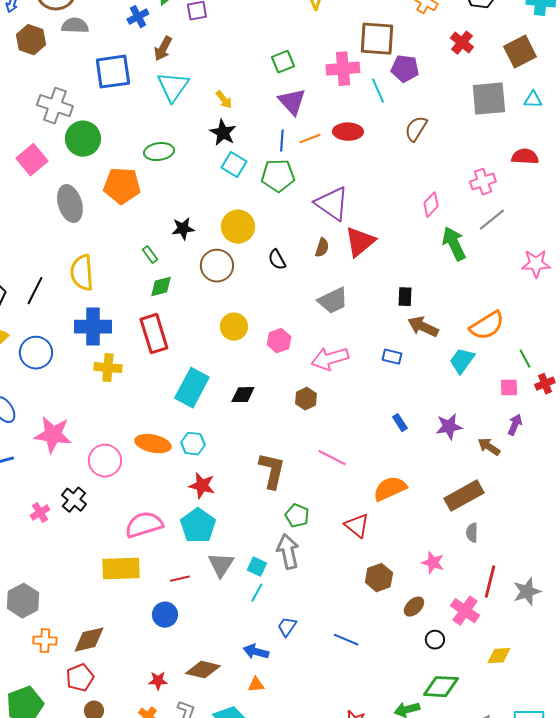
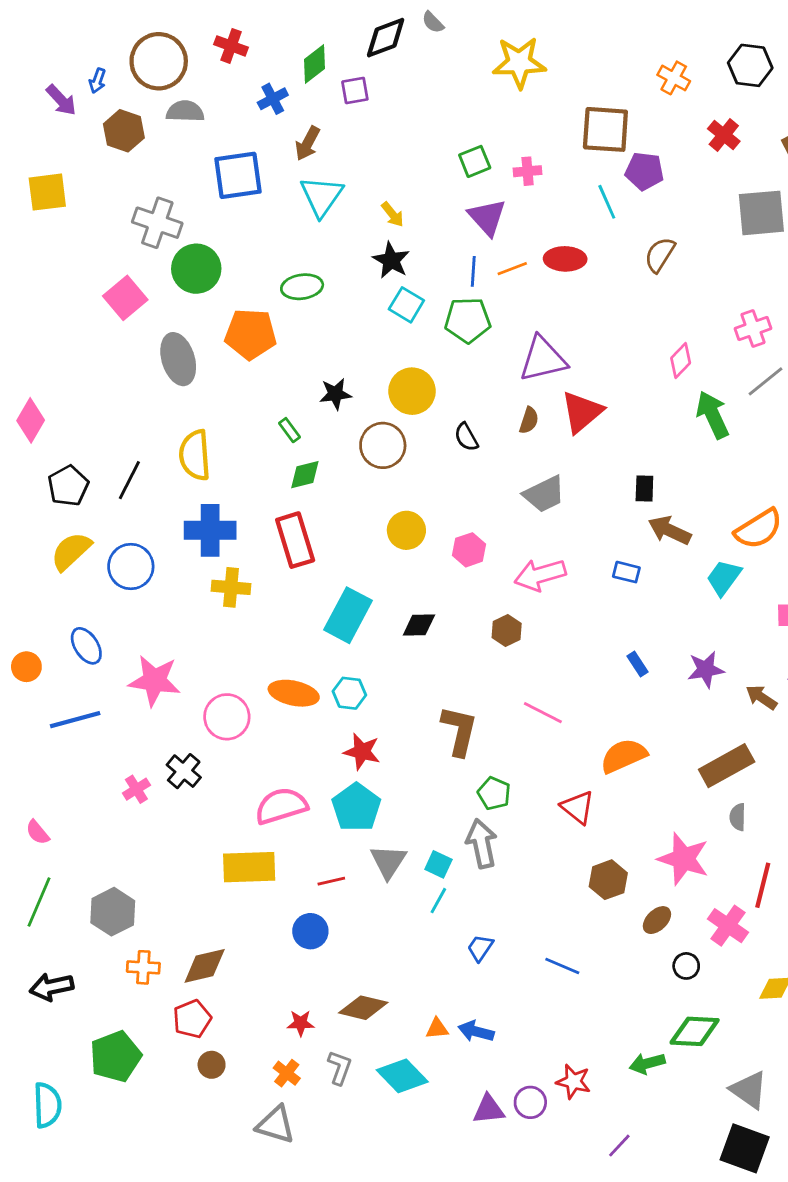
pink cross: (343, 69) -> (528, 171), moved, size x0.6
purple triangle: (332, 204) -> (543, 359), turned -48
pink star: (433, 563) -> (683, 859), size x1.6
blue arrow: (256, 652) -> (476, 1031), moved

